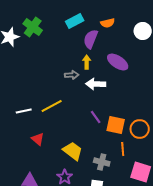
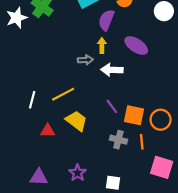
white line: (24, 111) -> (32, 100), turned -63
red triangle: (38, 139) -> (48, 131), turned -40
yellow trapezoid: (73, 151) -> (76, 121), moved
gray cross: (102, 162) -> (118, 140), moved

